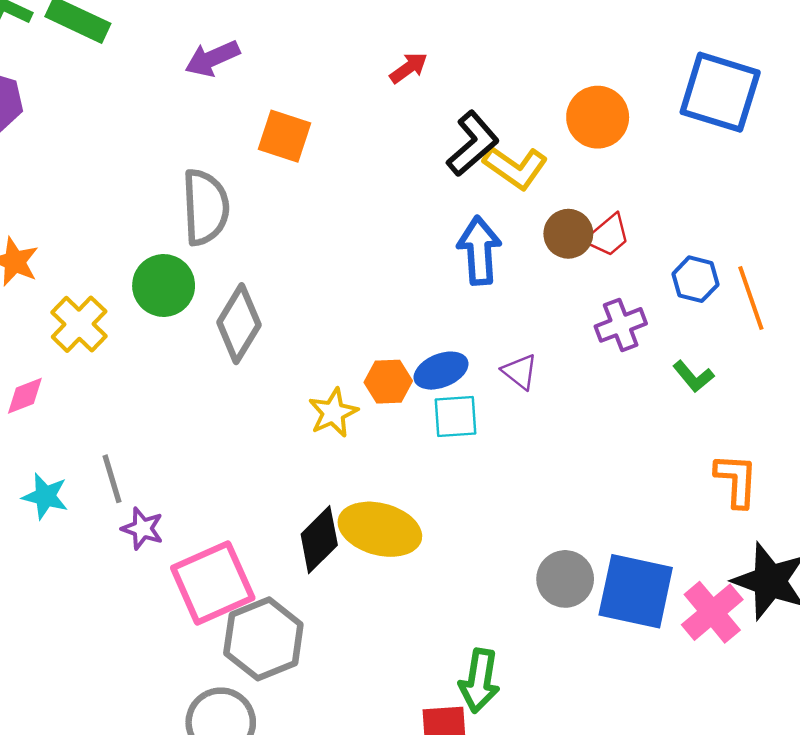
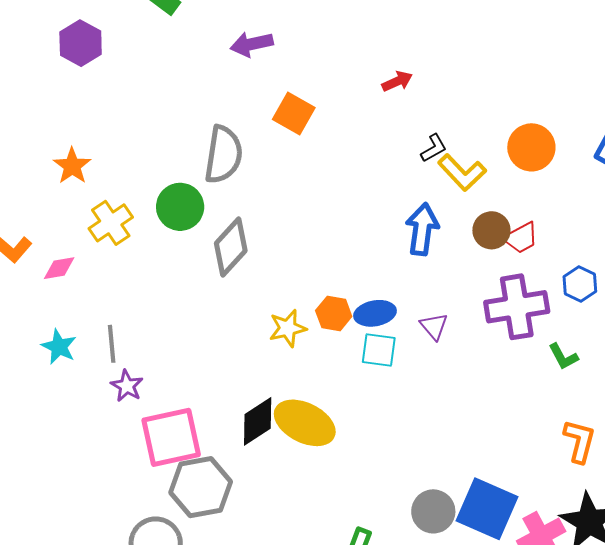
black L-shape: (473, 144) -> (434, 148), size x0.6
purple cross: (621, 325) -> (517, 307), size x1.6
gray circle: (565, 579) -> (433, 511), moved

